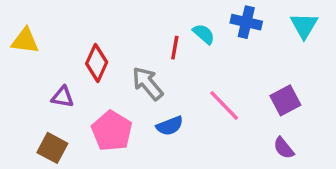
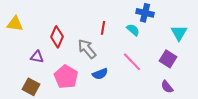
cyan triangle: (304, 26) -> (179, 33), moved
cyan semicircle: (204, 34) -> (133, 30), moved
purple square: (285, 100) -> (168, 59), turned -30

